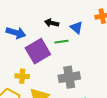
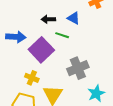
green line: (61, 42) -> (62, 35), turned 40
yellow cross: (22, 76) -> (32, 78), turned 32

